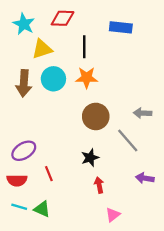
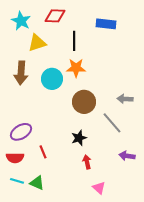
cyan circle: (53, 79) -> (52, 79), moved
pink triangle: (113, 215) -> (99, 188), turned -40

